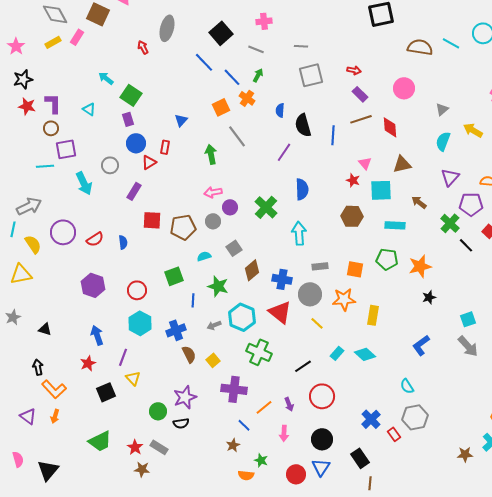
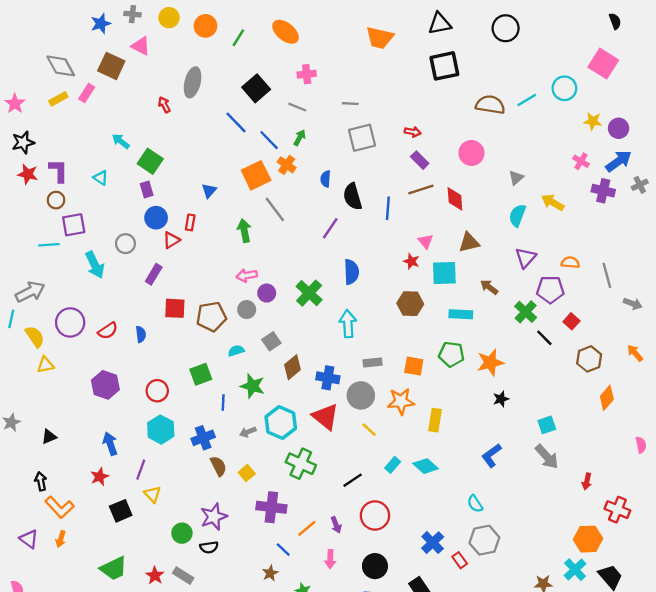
cyan line: (451, 43) -> (527, 100), turned -60
orange square: (221, 107) -> (256, 175), size x1.4
yellow triangle: (21, 274) -> (45, 365), moved, size x0.7
black triangle: (45, 329) -> (49, 437), turned -40

